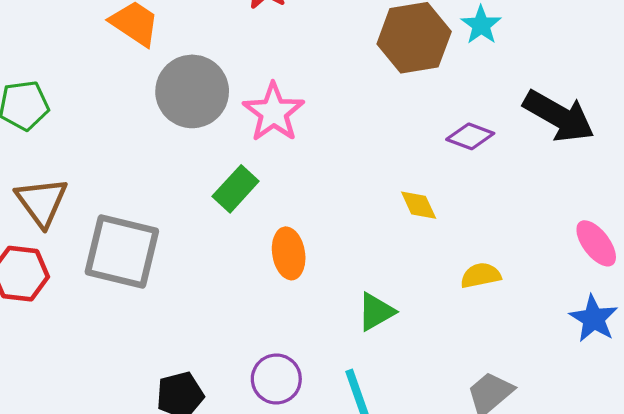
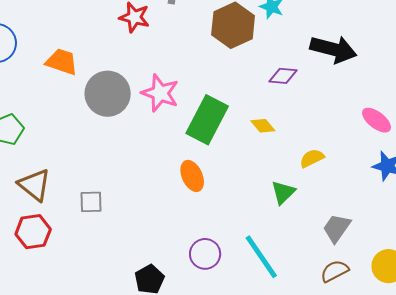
green rectangle: (236, 189) -> (207, 120), moved, size x1.6
gray square: (122, 251) -> (91, 202), size x0.5
green triangle: (376, 312) -> (283, 192), moved

